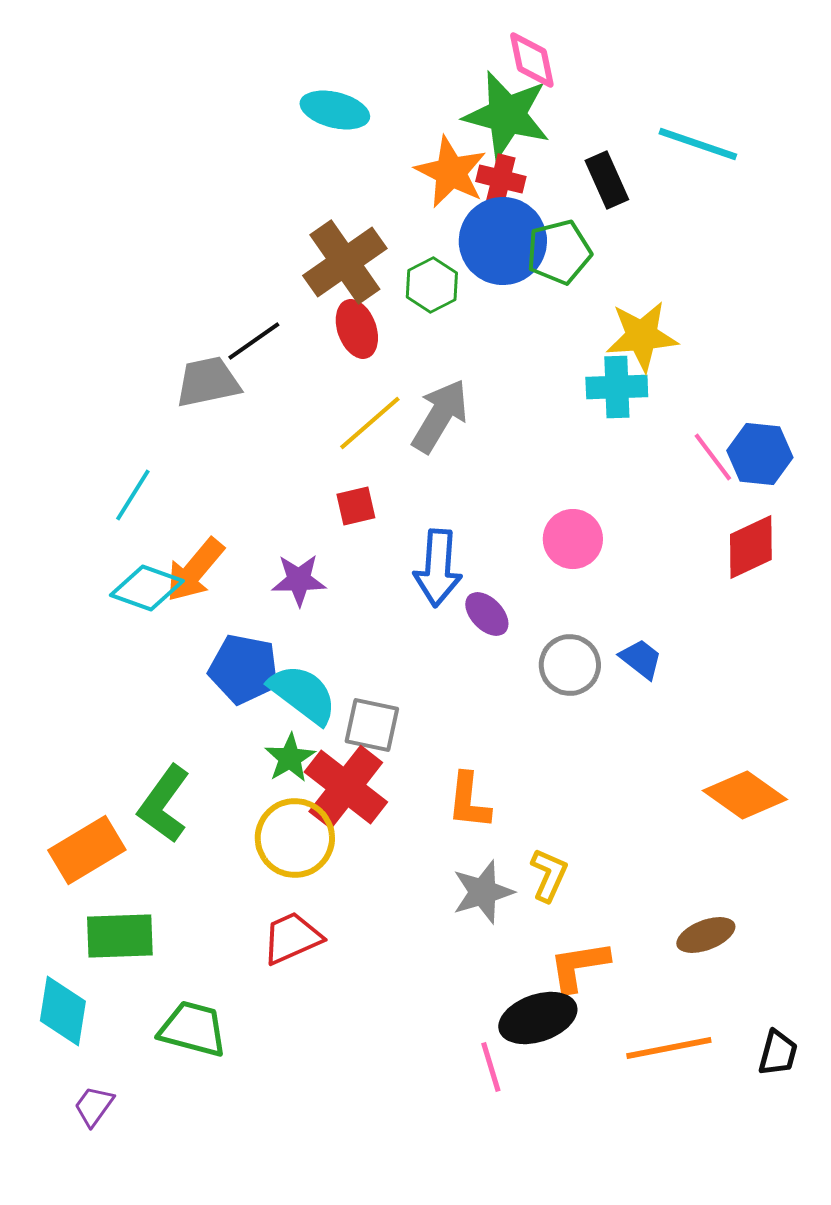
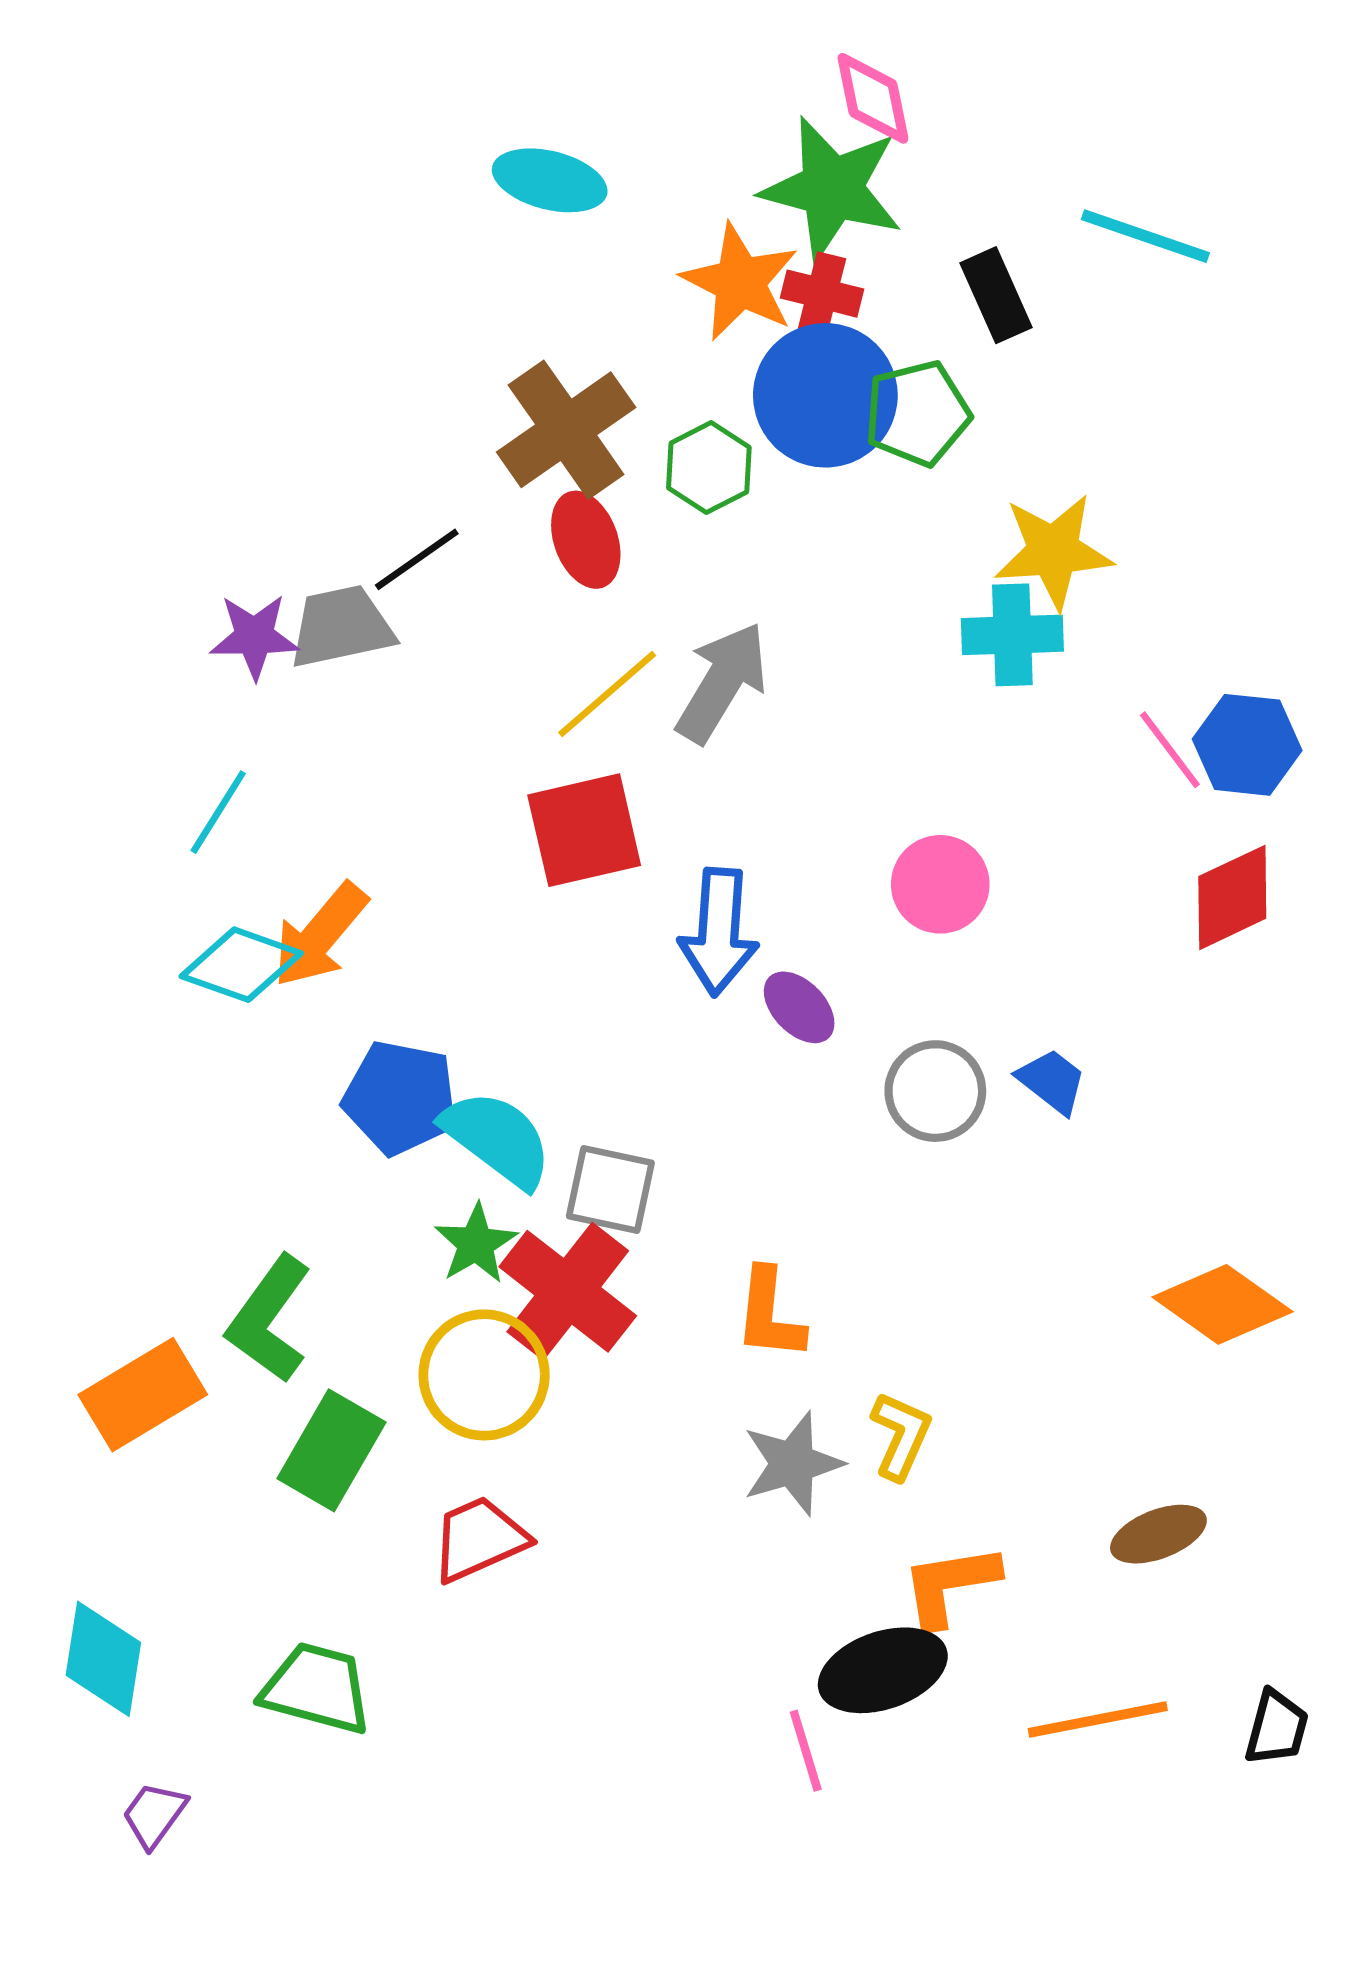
red square: (356, 506) -> (584, 830), size x1.8
purple star: (299, 580) -> (254, 637), moved
green rectangle: (120, 936) -> (331, 1450), moved, turned -58

